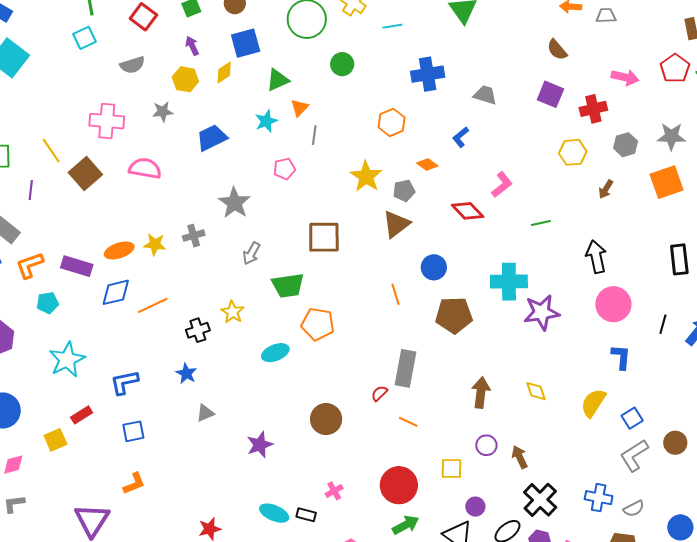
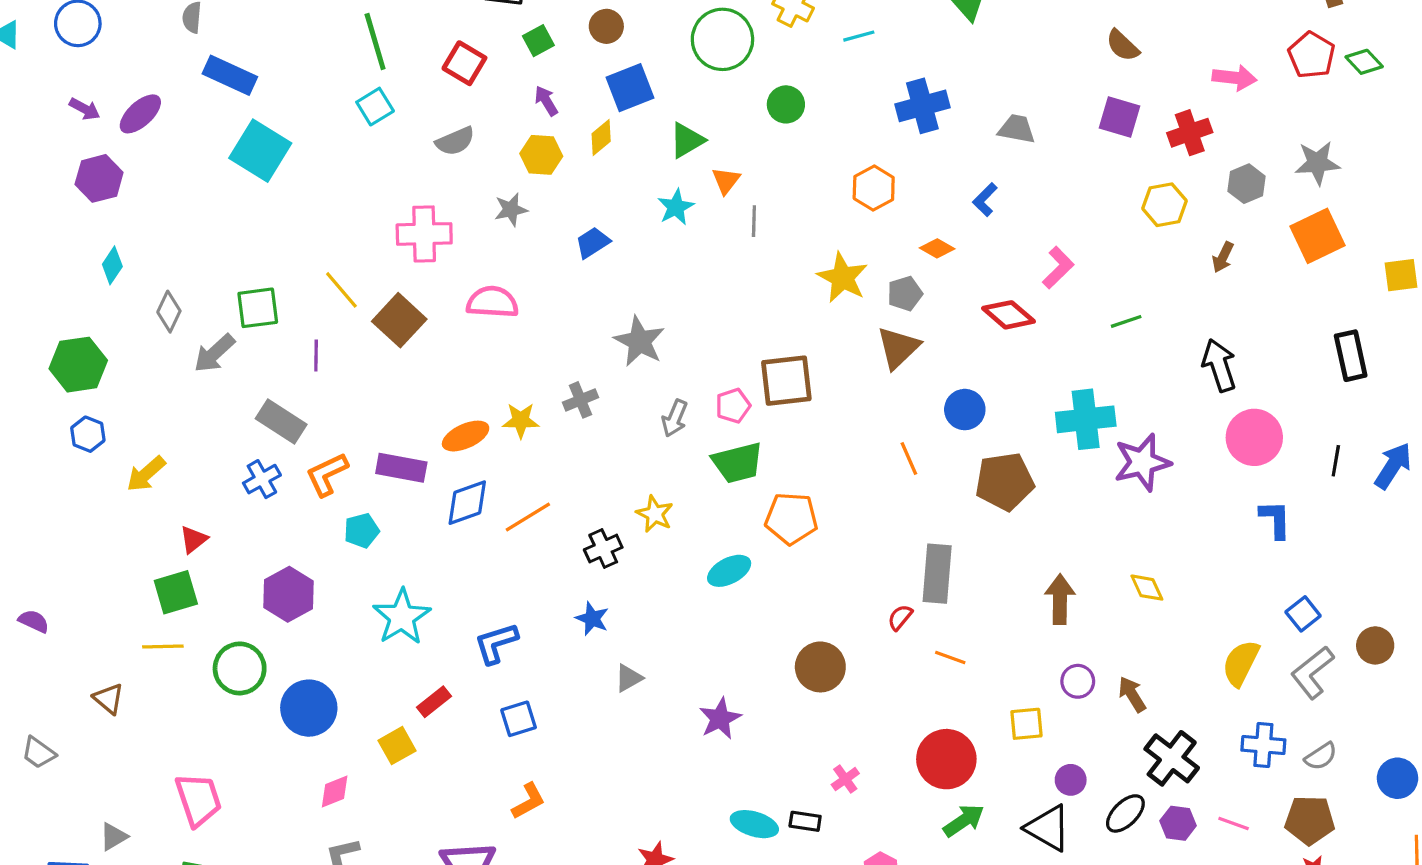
blue trapezoid: (212, 138) -> (593, 242), size x0.7
pink pentagon: (284, 169) -> (733, 406), moved
yellow semicircle: (593, 403) -> (1241, 663), moved

